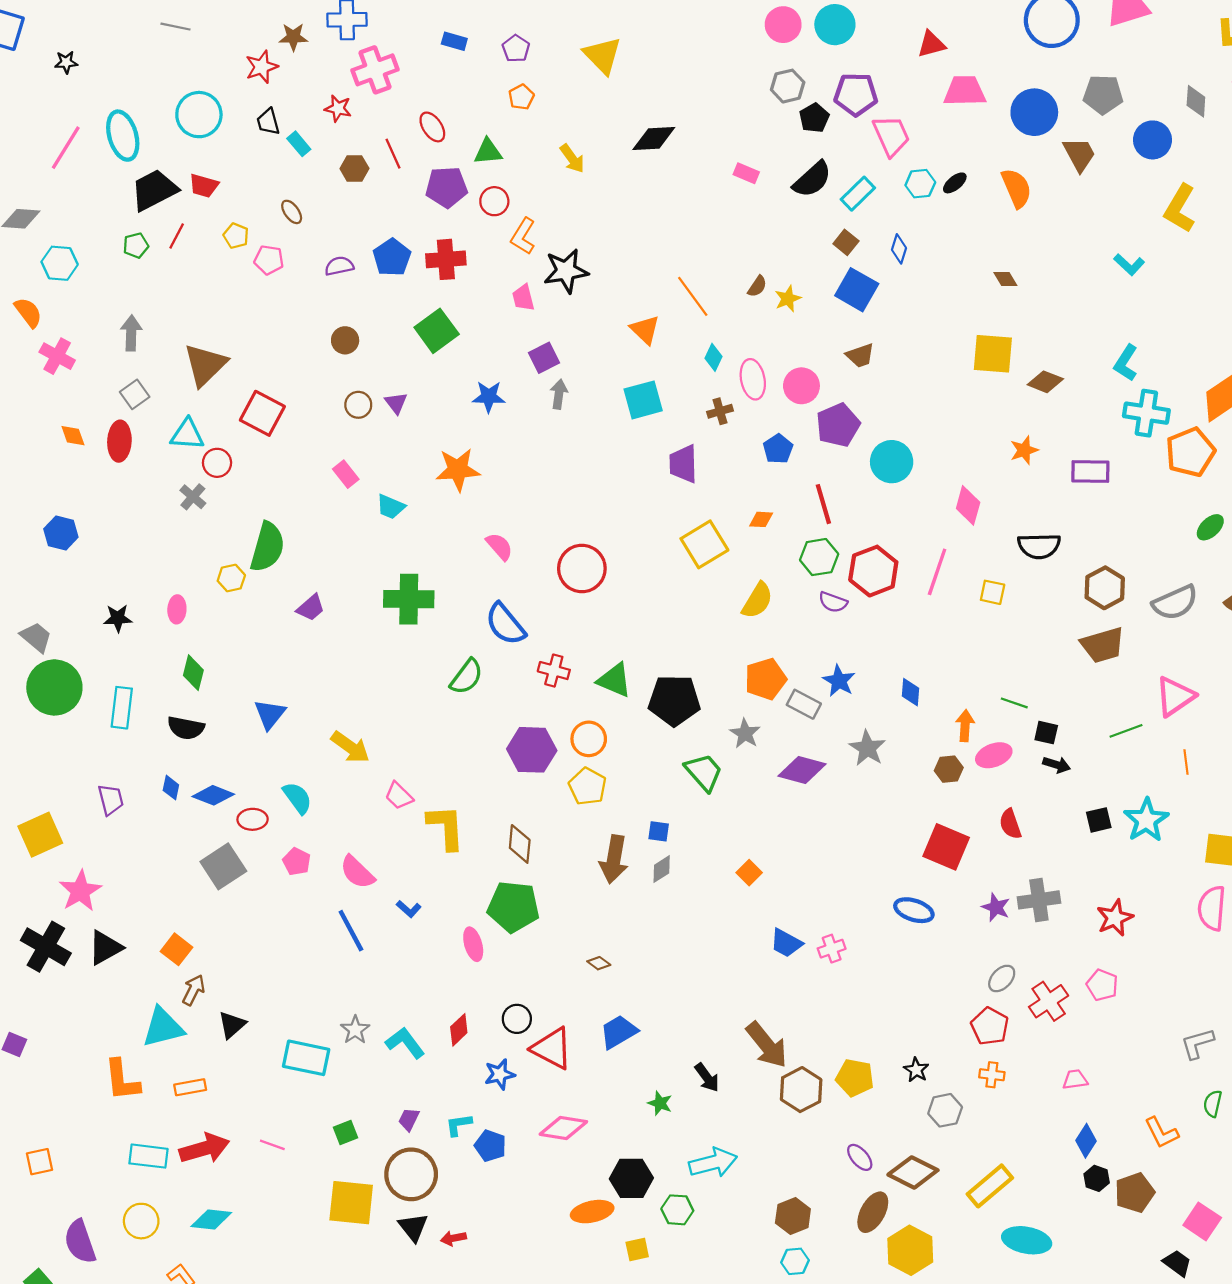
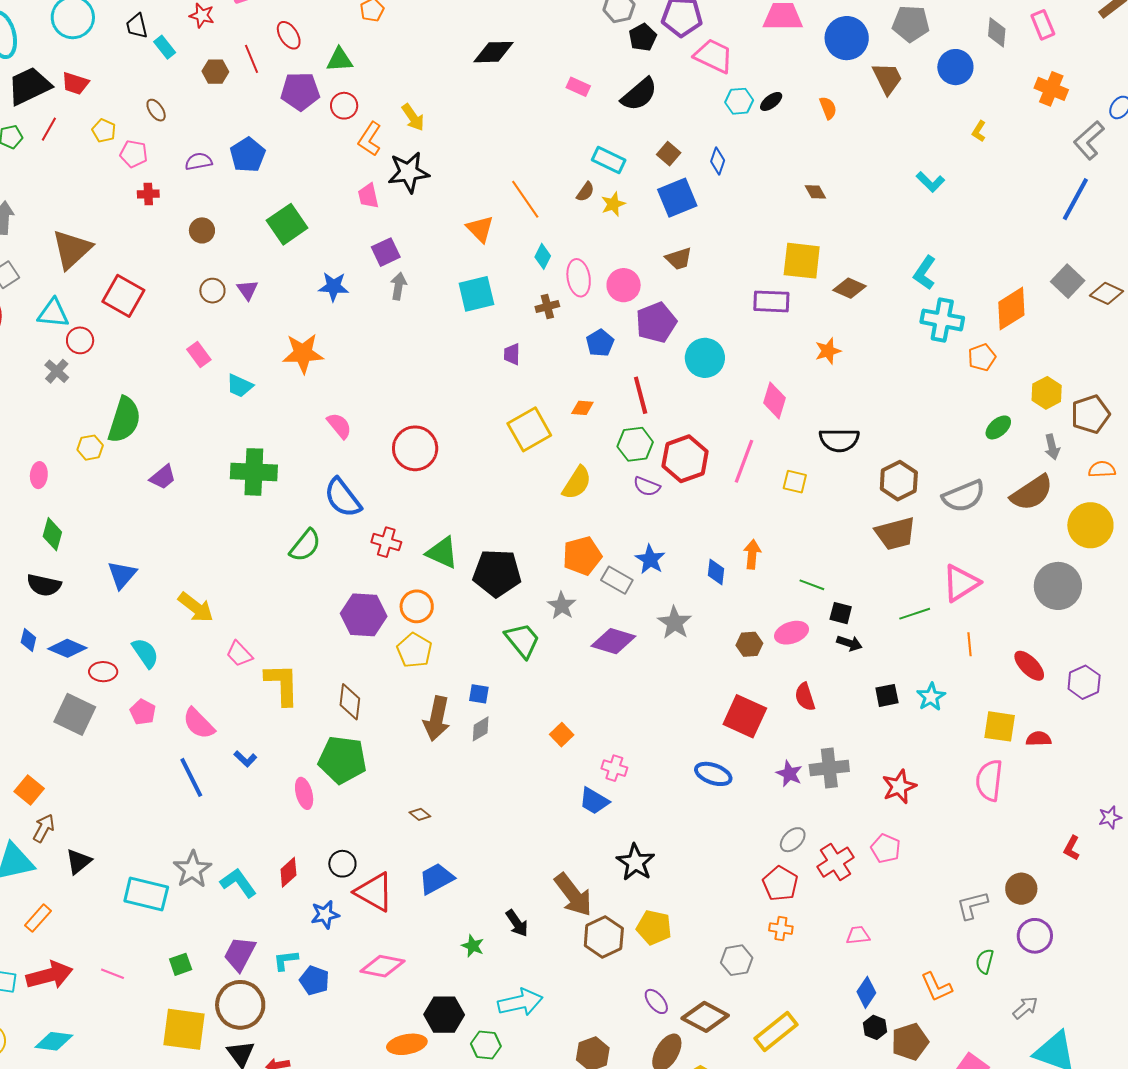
pink trapezoid: (891, 136) -> (714, 56), turned -42
yellow arrow: (572, 159) -> (413, 117), moved
orange semicircle: (1016, 188) -> (828, 108), size x0.6
cyan rectangle: (858, 194) -> (609, 160), moved, turned 68
yellow L-shape: (1180, 208) -> (979, 131), size x0.5
red cross: (446, 259) -> (148, 194), moved, size x0.6
blue square: (857, 290) -> (677, 198), turned 36
orange pentagon: (1190, 452) -> (982, 357), size x0.6
purple trapezoid: (683, 464) -> (512, 354), size x0.6
purple rectangle: (1090, 472) -> (771, 301), moved
orange arrow: (965, 726) -> (752, 554), moved
cyan star: (1146, 820) -> (931, 697), size x0.7
gray square: (223, 866) -> (75, 714), turned -33
pink cross: (832, 949) -> (614, 768), moved, turned 35
gray star: (355, 1030) -> (192, 869), size x1.4
black star: (916, 1070) -> (635, 862), moved, size x1.6
orange rectangle: (190, 1087) -> (38, 918), turned -40
purple trapezoid: (409, 1119) -> (240, 954), size x1.6

